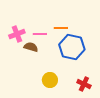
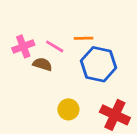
pink line: (40, 34) -> (55, 46), turned 32
red cross: (84, 84) -> (115, 115), size x1.5

